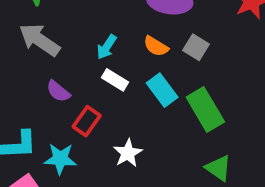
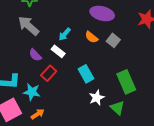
white rectangle: (115, 80) -> (58, 51), moved
cyan rectangle: (162, 90) -> (86, 74), moved
green rectangle: (205, 109) -> (126, 82), moved
white star: (128, 153) -> (97, 98), moved

